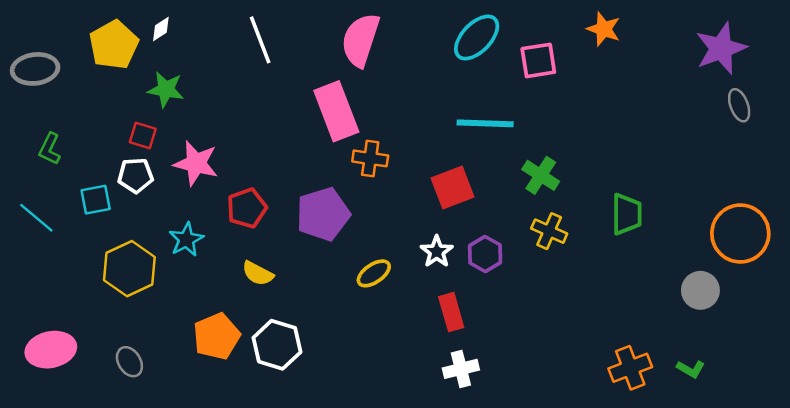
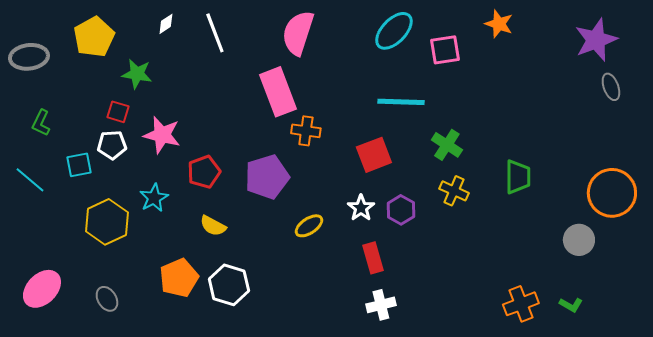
white diamond: (161, 29) -> (166, 24), moved
pink ellipse: (51, 350) -> (42, 289), turned -33

